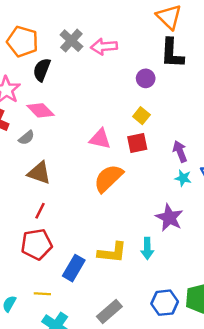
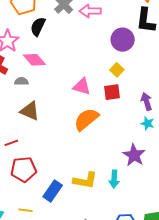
purple circle: (146, 78) -> (123, 40), size x1.5
gray semicircle: (27, 138) -> (21, 81), turned -144
red line: (40, 211) -> (11, 143), moved, turned 40

